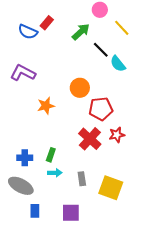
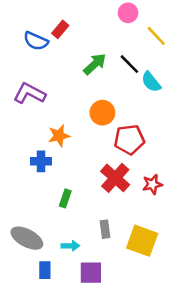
green arrow: (81, 32) -> (95, 64), moved
red star: (117, 135) -> (152, 184), moved
blue cross: (25, 158) -> (41, 161), moved
cyan arrow: (55, 173) -> (70, 246), moved

